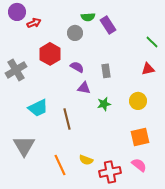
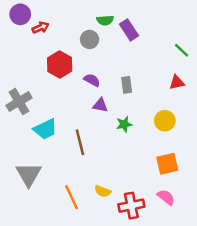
gray cross: (16, 70) -> (19, 102), moved

